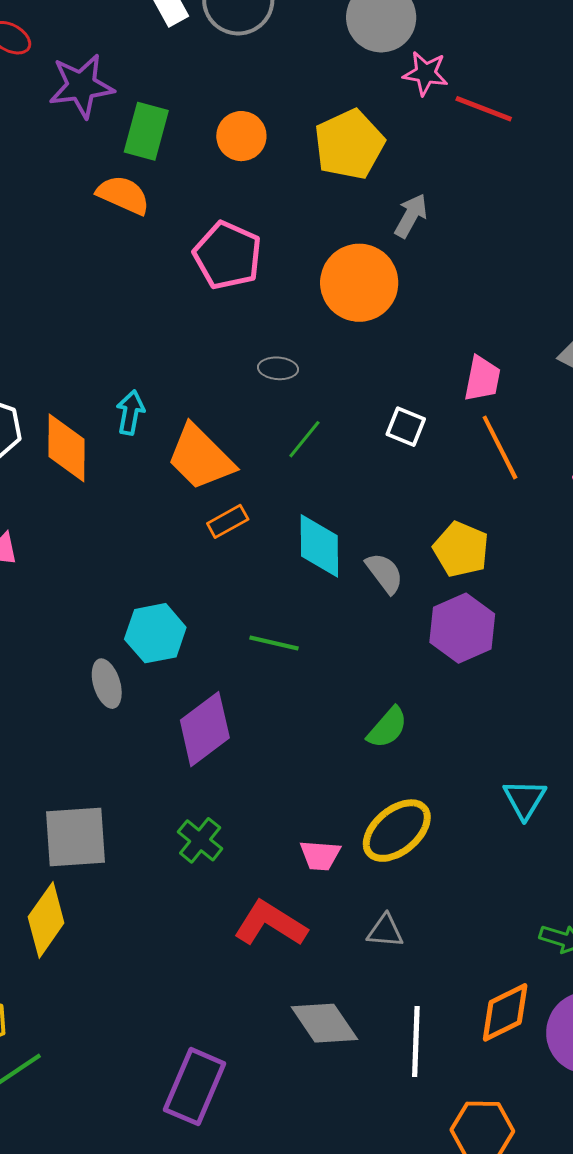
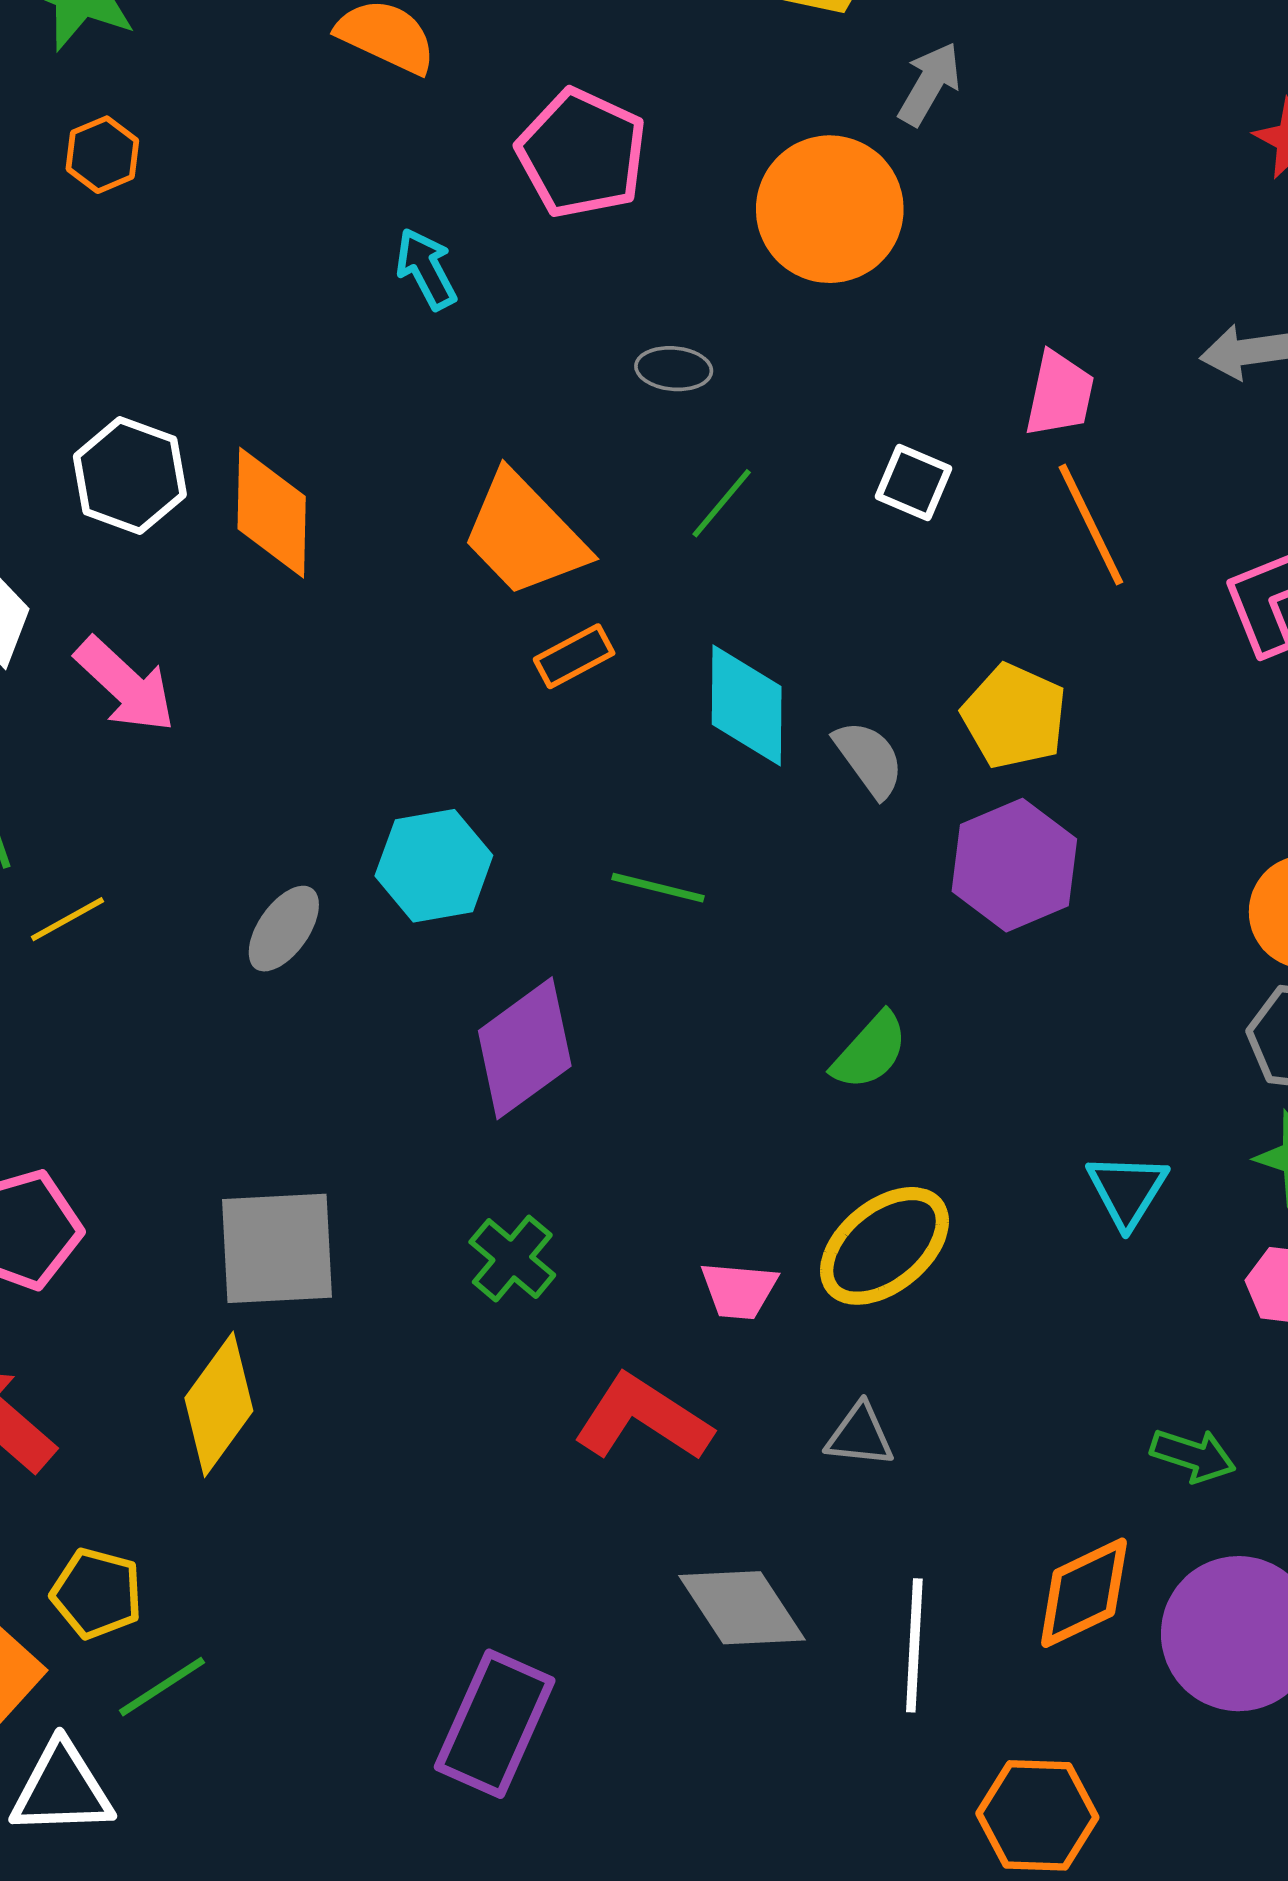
cyan arrow: (130, 412) -> (426, 269), moved, turned -39
gray ellipse: (107, 684) -> (284, 929), moved, turned 51

